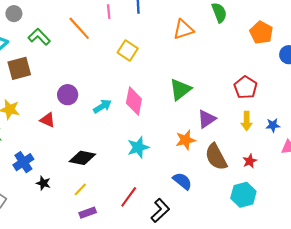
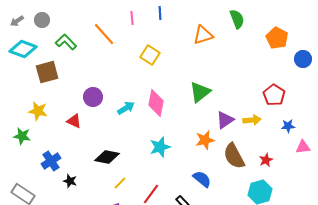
red pentagon: (246, 87) -> (274, 95), moved
yellow arrow: (247, 121) -> (252, 120), moved, turned -96
yellow line: (80, 189) -> (120, 183), moved

